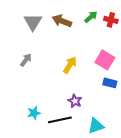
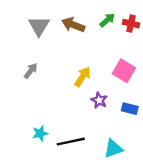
blue rectangle: (110, 83) -> (130, 109), moved
purple star: (75, 101) -> (99, 100), moved

